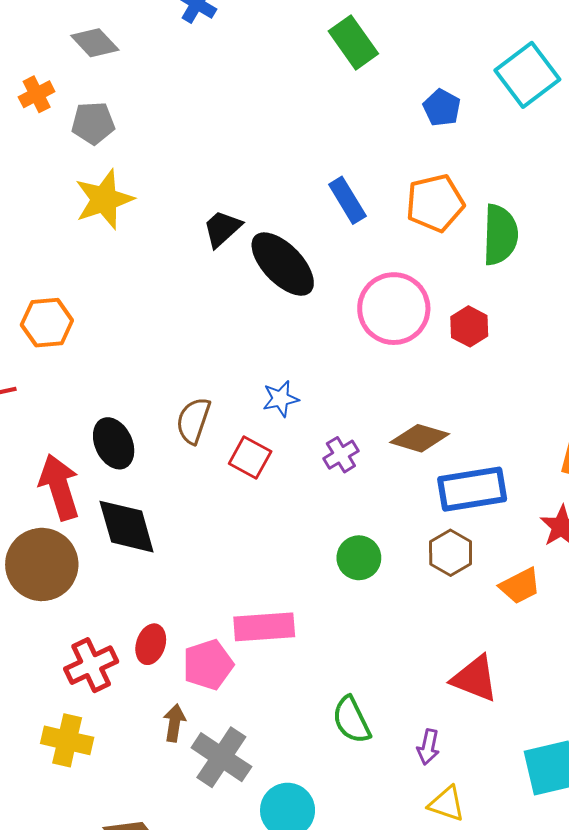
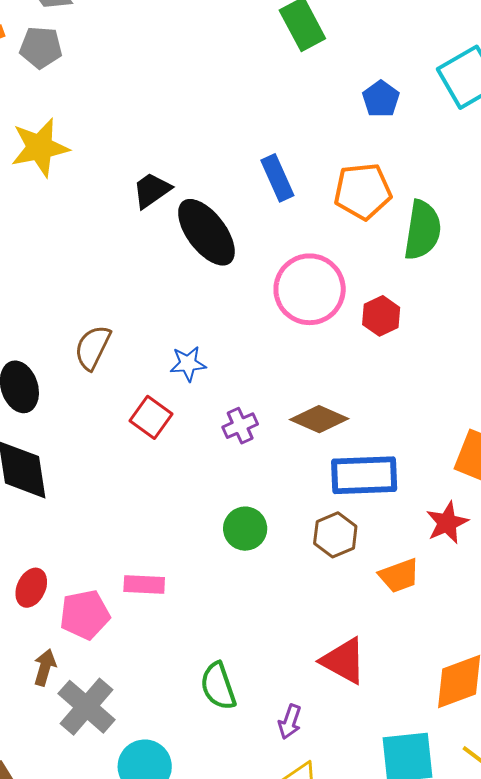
gray pentagon: (93, 123) -> (41, 47), moved
brown semicircle: (193, 421) -> (93, 347), moved
pink rectangle: (264, 627) -> (144, 585), size x0.7

